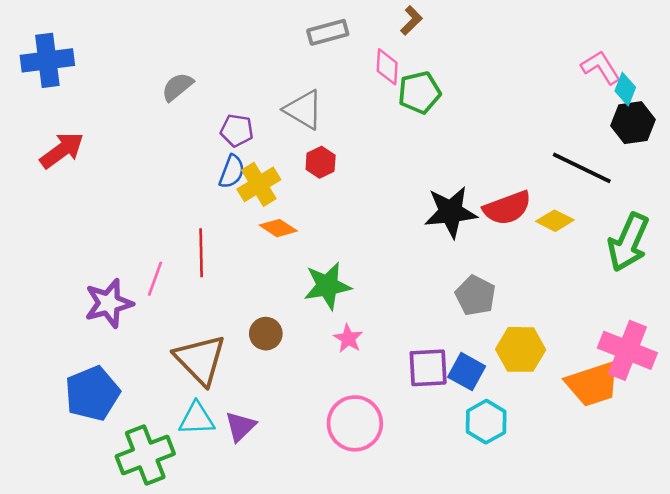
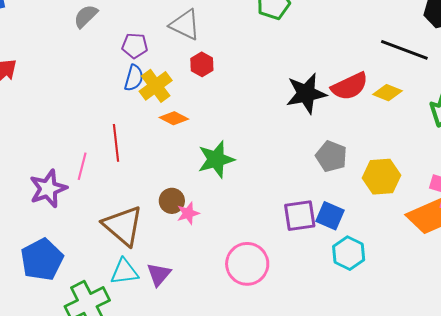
pink star: (348, 338) -> (188, 213), moved, turned 30
yellow hexagon: (521, 349) -> (381, 177), moved

